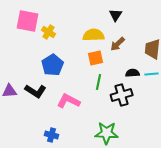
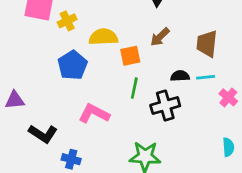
yellow cross: (49, 32) -> (67, 21), turned 32
yellow semicircle: (94, 35) -> (103, 37), moved
black L-shape: (36, 91) -> (43, 134), moved

